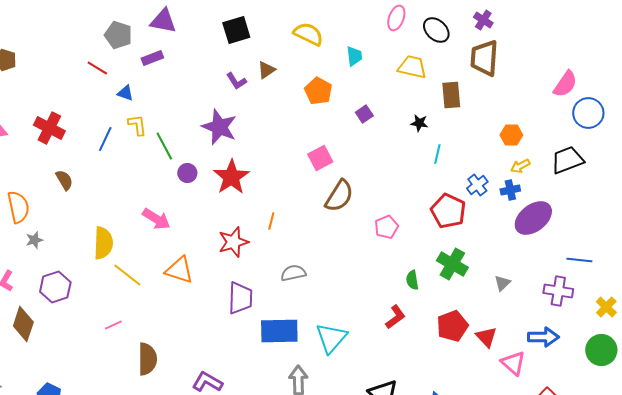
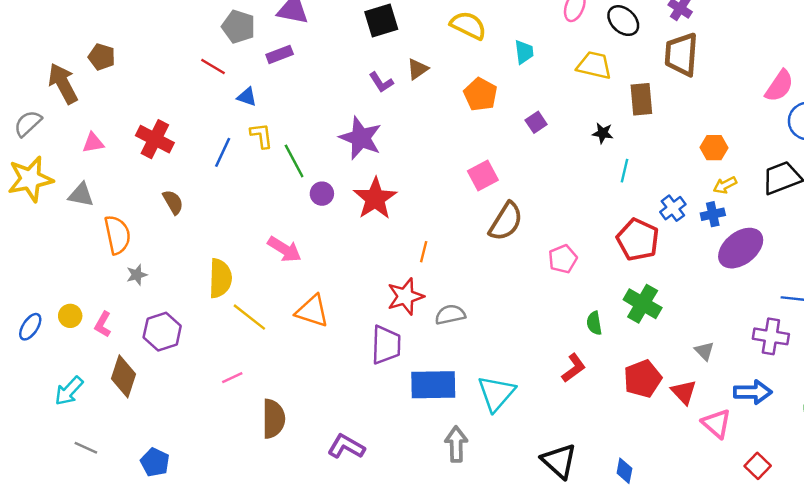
red star: (233, 242) -> (405, 296), moved
gray triangle: (502, 283) -> (704, 351), moved, turned -30

